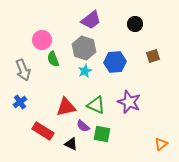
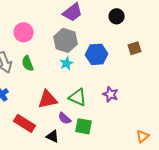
green semicircle: (53, 59) -> (28, 63), moved
purple star: (129, 102) -> (111, 94), size x0.7

